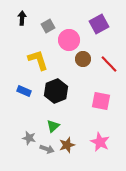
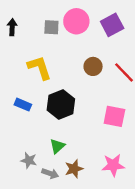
black arrow: (22, 18) -> (12, 27), moved
gray square: (48, 26) -> (51, 27), turned 32
pink circle: (69, 40) -> (76, 21), moved
pink star: (100, 142) -> (113, 165), turned -30

